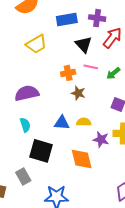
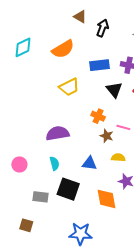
pink line: (91, 67) -> (123, 127), moved
orange cross: (68, 73) -> (98, 116), turned 32
yellow semicircle: (84, 122) -> (118, 158), moved
gray rectangle: (23, 177) -> (40, 197), moved, turned -56

